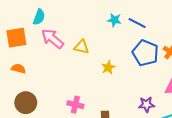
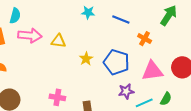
blue line: (137, 23) -> (121, 20), moved
pink arrow: (52, 39) -> (30, 36), turned 150
blue pentagon: (145, 53) -> (116, 62), moved

